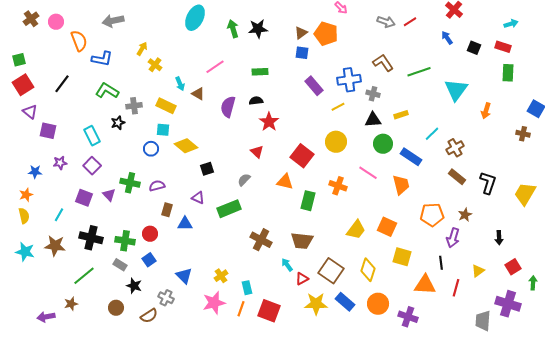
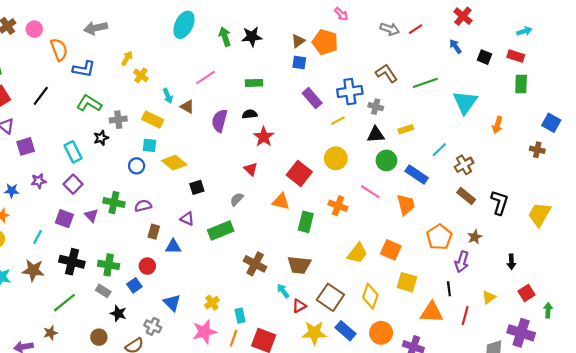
purple square: (48, 131) -> (26, 146), turned -30
orange pentagon: (432, 215) -> (439, 237), turned -30
red circle: (150, 234) -> (147, 266), moved

